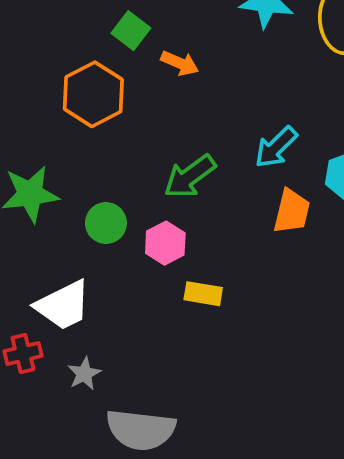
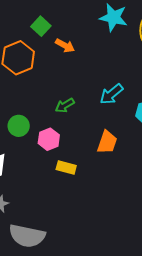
green arrow: (190, 176) -> (65, 105), size x0.7
orange trapezoid: (292, 211) -> (107, 142), moved

